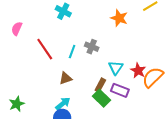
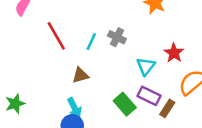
red star: (138, 71) -> (174, 53), moved
brown rectangle: (100, 85) -> (167, 108), moved
cyan arrow: (63, 104) -> (74, 108), turned 98

